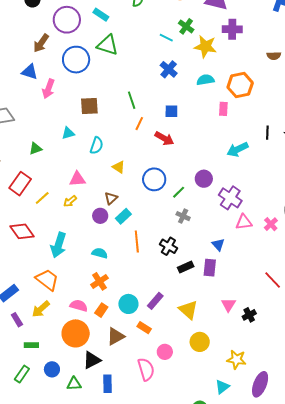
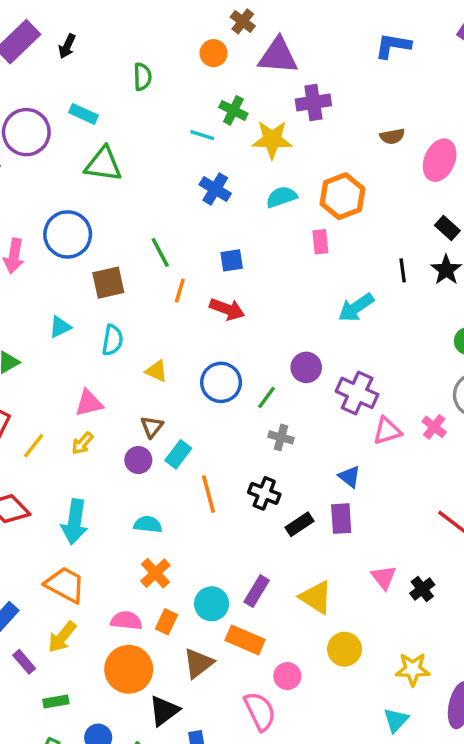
blue circle: (76, 60) -> (68, 234), moved
brown square: (89, 106) -> (108, 283), moved
orange rectangle: (144, 328) -> (245, 640), size x1.5

